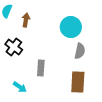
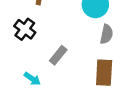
gray rectangle: (41, 68) -> (58, 55), turned 35

